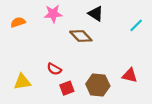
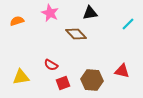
pink star: (53, 14) -> (50, 13), turned 30
black triangle: (96, 14) -> (90, 13), turned -42

